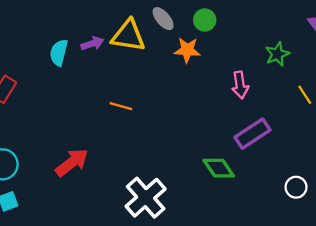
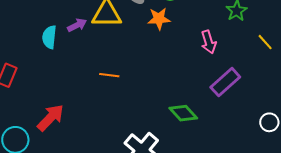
red arrow: (72, 162) -> (51, 118), moved
green diamond: (219, 168) -> (183, 113), moved

